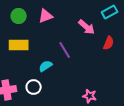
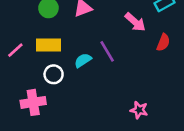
cyan semicircle: (46, 66) -> (83, 60), moved
white circle: (34, 87) -> (54, 74), moved

